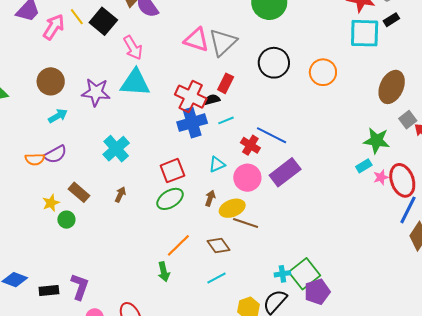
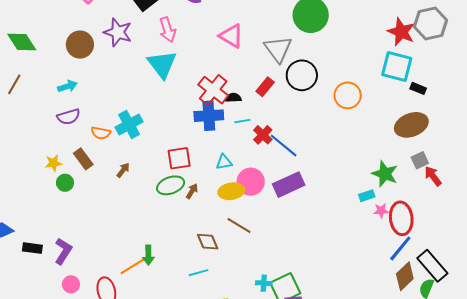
black rectangle: (391, 20) -> (418, 88), moved, turned 42
gray triangle: (223, 42) -> (278, 49), moved, turned -36
cyan triangle: (135, 83) -> (162, 64), turned 36
red rectangle: (226, 83) -> (265, 87), moved
brown ellipse: (392, 87) -> (411, 125), turned 32
purple star: (96, 92) -> (118, 32), moved
cyan arrow: (58, 116) -> (67, 86), moved
red cross: (250, 145) -> (263, 135), moved
orange semicircle: (35, 159) -> (101, 133), moved
brown arrow: (210, 198) -> (192, 191), moved
yellow ellipse: (232, 208) -> (231, 191), moved
orange line: (178, 245) -> (133, 266), moved

